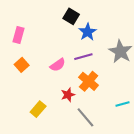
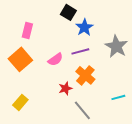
pink rectangle: (19, 35) -> (27, 30), moved
orange square: (22, 65) -> (20, 59), size x1.6
yellow rectangle: (38, 109) -> (20, 102), moved

